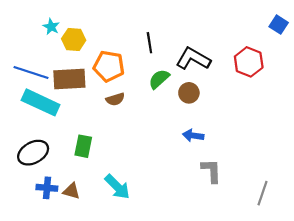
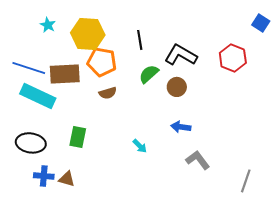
yellow hexagon: (74, 39) -> (88, 34), moved, size x1.5
black ellipse: (33, 153) -> (31, 143), turned 36
gray L-shape: (211, 171) -> (198, 160), turned -35
cyan arrow: (117, 187) -> (140, 146), moved, size x0.6

